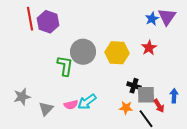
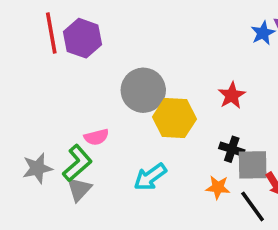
red star: (149, 48) -> (232, 95), moved
yellow hexagon: (117, 53) -> (174, 118), moved
green L-shape: (65, 66) -> (77, 163), moved, turned 40
pink semicircle: (71, 105) -> (96, 137), moved

